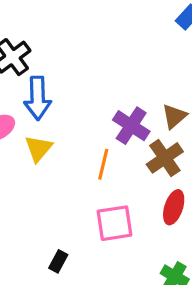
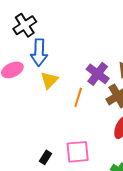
yellow triangle: (39, 148) -> (49, 80), moved
pink square: (114, 223) -> (78, 152), moved

